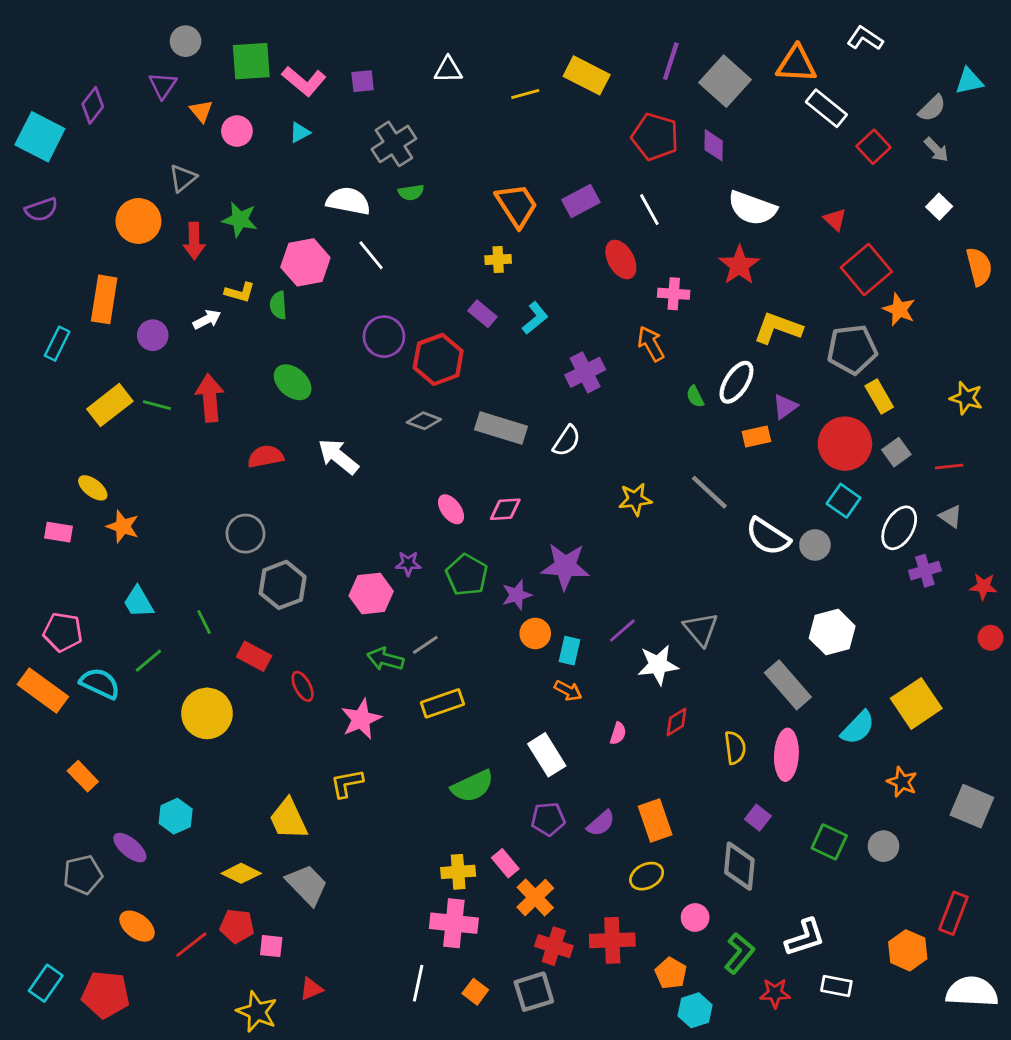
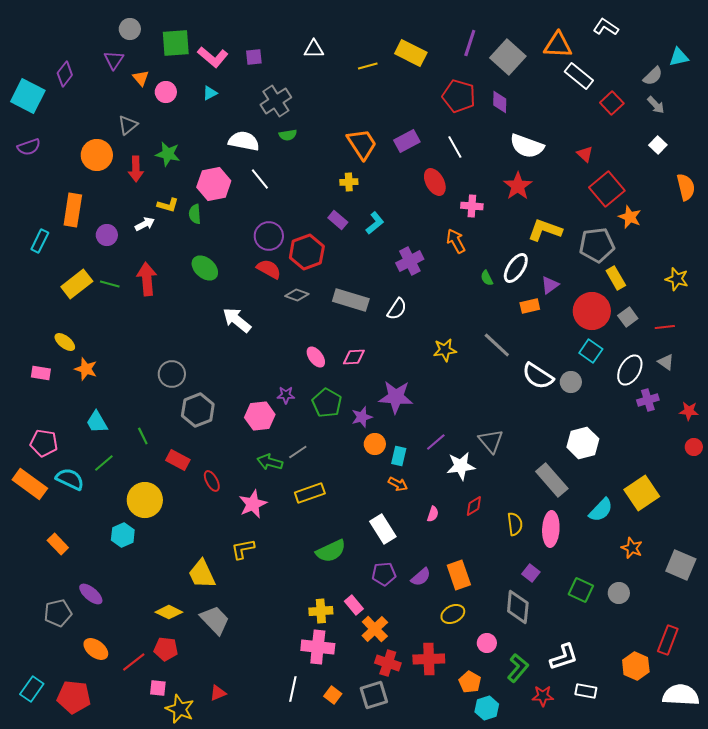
red semicircle: (265, 456) -> (269, 269), moved, turned 40
cyan hexagon: (176, 816) -> (123, 535), moved
pink square: (271, 946) -> (158, 688), moved

